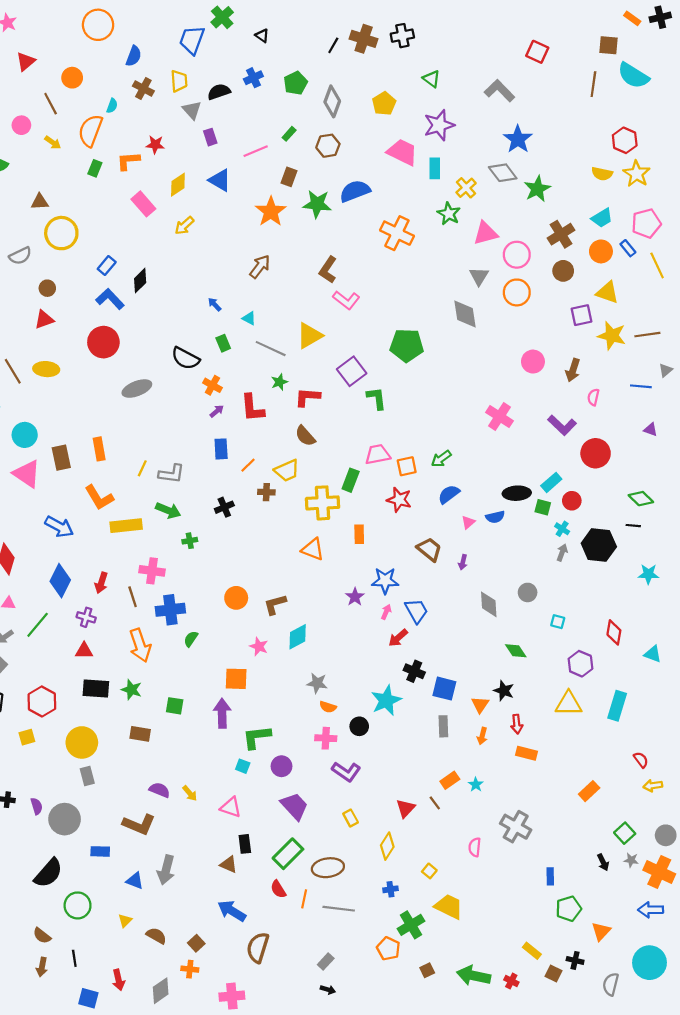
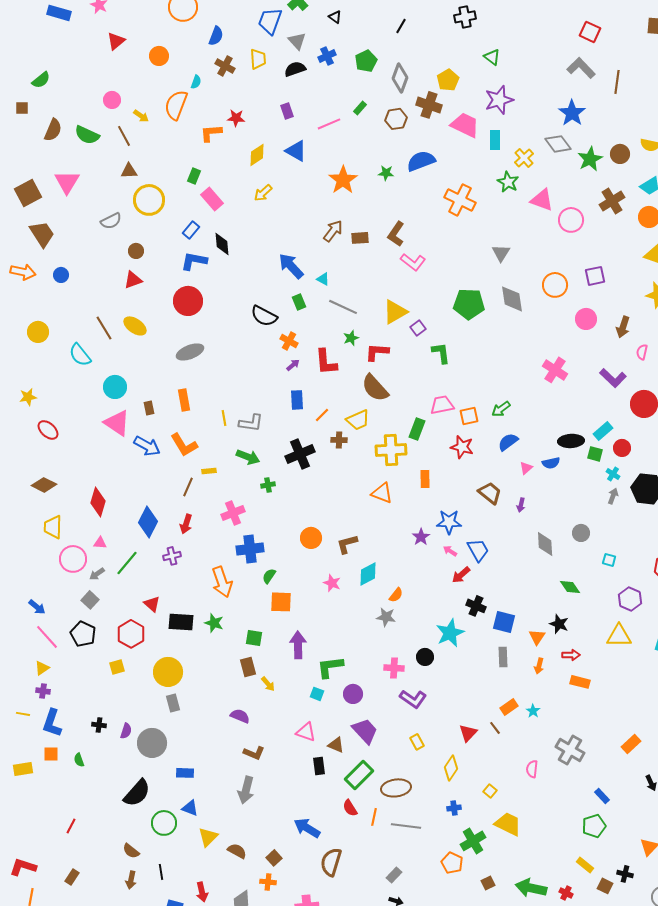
brown cross: (364, 39) -> (429, 105), moved
brown line: (593, 84) -> (617, 82), moved
gray L-shape: (499, 91) -> (581, 68), moved
brown line: (51, 104) -> (124, 136), moved
gray triangle: (192, 110) -> (297, 41), moved
green rectangle: (95, 168) -> (194, 176), moved
brown rectangle: (289, 177) -> (360, 238), moved, turned 66
pink rectangle: (143, 204) -> (212, 199), moved
green star: (317, 204) -> (386, 173), size x0.6
pink triangle: (485, 233) -> (542, 200), turned 35
brown circle: (563, 271) -> (620, 154), moved
gray triangle: (479, 276) -> (501, 253), moved
black diamond: (140, 281) -> (222, 244), turned -50
orange circle: (517, 292) -> (555, 285), moved
blue L-shape: (110, 299) -> (194, 261), turned -36
blue arrow: (215, 304) -> (291, 266), size x2.0
gray diamond: (465, 314) -> (512, 299), moved
purple square: (582, 315) -> (595, 276), moved
yellow triangle: (310, 336) -> (395, 312), moved
yellow ellipse: (46, 369) -> (135, 326), turned 30
purple square: (352, 371) -> (418, 328), size x0.6
gray ellipse: (137, 389) -> (190, 352), moved
brown semicircle: (305, 436) -> (375, 388), size x1.4
brown rectangle: (61, 458) -> (149, 408), size x0.6
yellow line: (142, 468) -> (224, 418), turned -35
black cross: (224, 507) -> (300, 454), size x1.6
yellow rectangle: (126, 526) -> (209, 471), size x0.5
blue arrow: (59, 527) -> (147, 446), moved
pink cross: (152, 571) -> (233, 513), turned -30
brown line: (133, 597) -> (188, 487), moved, turned 42
pink arrow: (386, 612) -> (450, 551), turned -80
purple cross: (86, 617) -> (172, 556), turned -30
red triangle: (84, 651) -> (152, 604), moved, turned 42
orange square: (236, 679) -> (281, 602), moved
orange semicircle: (328, 707) -> (396, 595), moved, turned -70
red arrow: (517, 724) -> (571, 655), turned -84
brown rectangle: (140, 734) -> (248, 667), moved, turned 66
orange rectangle: (589, 791) -> (631, 744), moved
yellow arrow: (190, 793) -> (268, 684), moved
purple semicircle: (37, 806) -> (126, 731), turned 35
brown L-shape: (139, 825) -> (254, 753), moved, size x0.7
brown triangle: (229, 864) -> (336, 745), moved
blue rectangle: (550, 876) -> (602, 796), turned -42
blue triangle: (135, 881) -> (190, 808), moved
green pentagon: (569, 909) -> (594, 826), moved
yellow triangle: (125, 921) -> (208, 837), size x1.5

